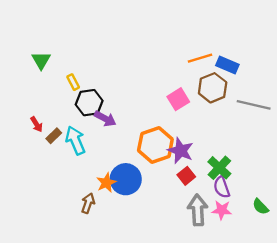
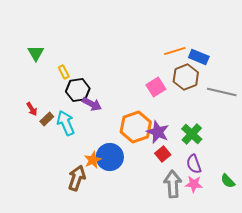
green cross: (219, 168) -> (192, 134), moved
brown arrow: (88, 203) -> (77, 178), size x1.4

